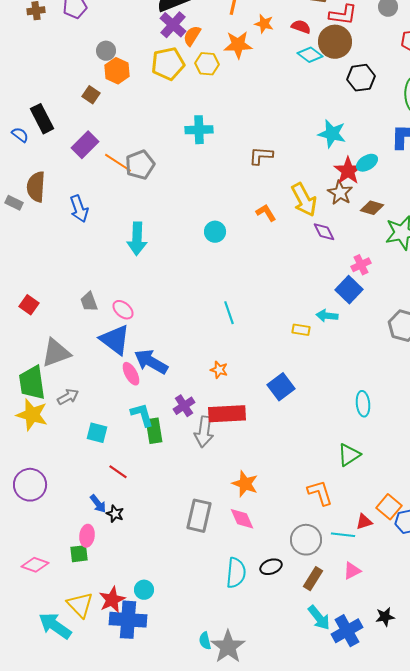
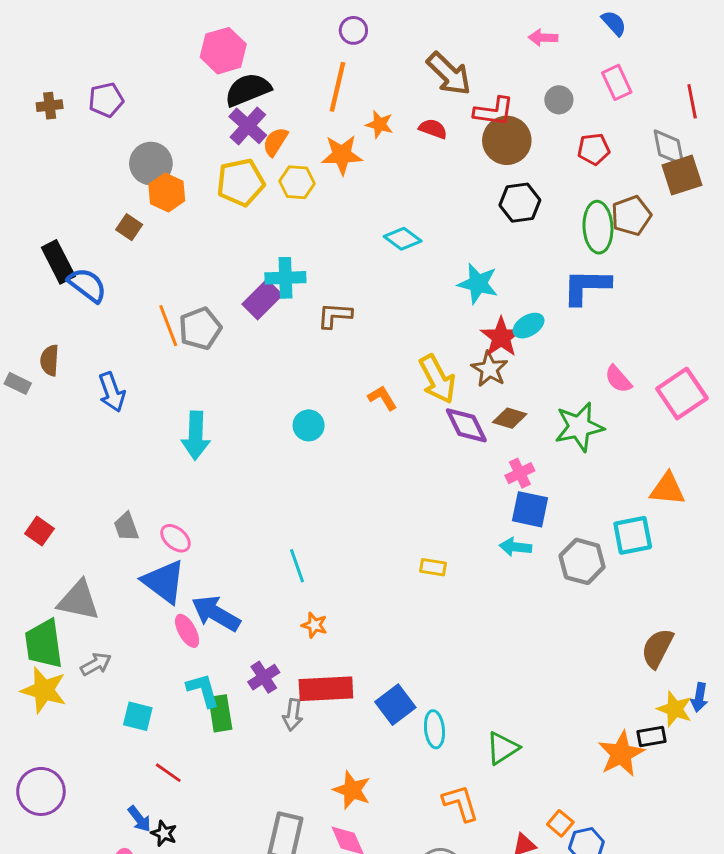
brown circle: (335, 42) -> (507, 140), moved
gray circle: (106, 51) -> (151, 164), size x1.5
cyan diamond: (310, 55) -> (403, 239), moved
blue semicircle: (20, 135) -> (87, 285), moved, size x1.6
purple rectangle: (85, 145) -> (262, 300), moved
brown L-shape: (261, 156) -> (335, 315), moved
orange line: (118, 163) -> (168, 326), turned 36
brown semicircle: (36, 187) -> (50, 360), size x0.7
brown diamond: (372, 208) -> (510, 418), moved
purple diamond: (324, 232) -> (466, 425), size x1.4
blue square: (349, 290) -> (530, 509), moved, turned -32
cyan line: (229, 313) -> (297, 566), moved
cyan arrow: (327, 316) -> (516, 547), moved
gray triangle: (56, 353) -> (79, 600), turned 32
blue square: (281, 387) -> (395, 705), moved
cyan ellipse: (363, 404) -> (434, 729), moved
gray arrow: (204, 432) -> (293, 715), size x0.7
orange square: (389, 507) -> (560, 823), size x0.7

